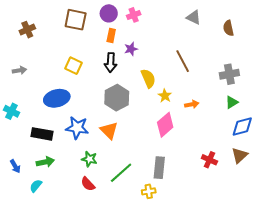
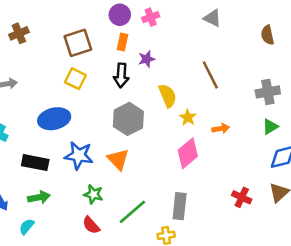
gray triangle: (194, 17) -> (212, 18), moved
brown square: (76, 20) -> (78, 43), moved, turned -30

